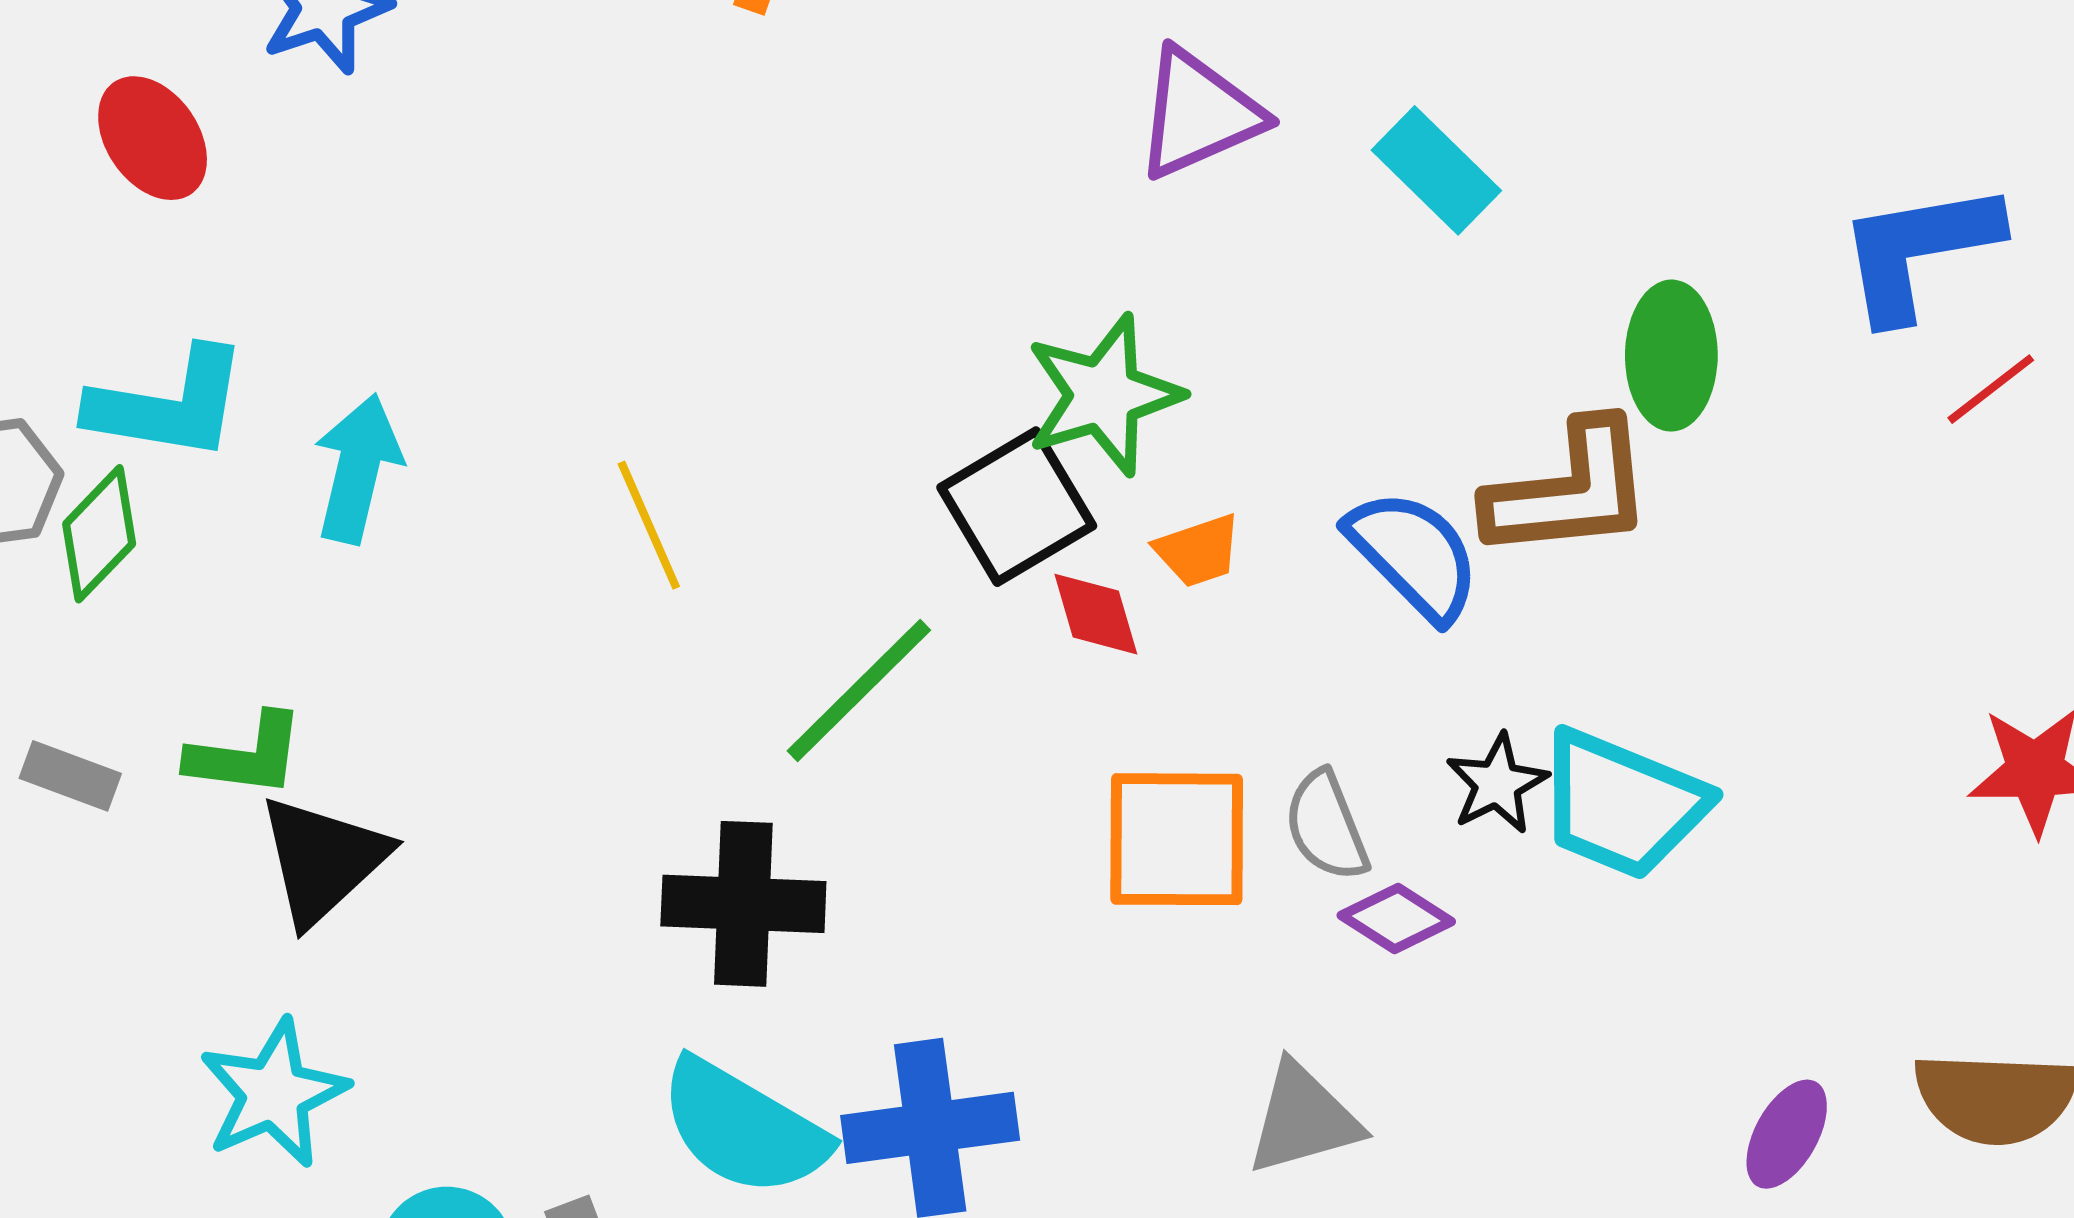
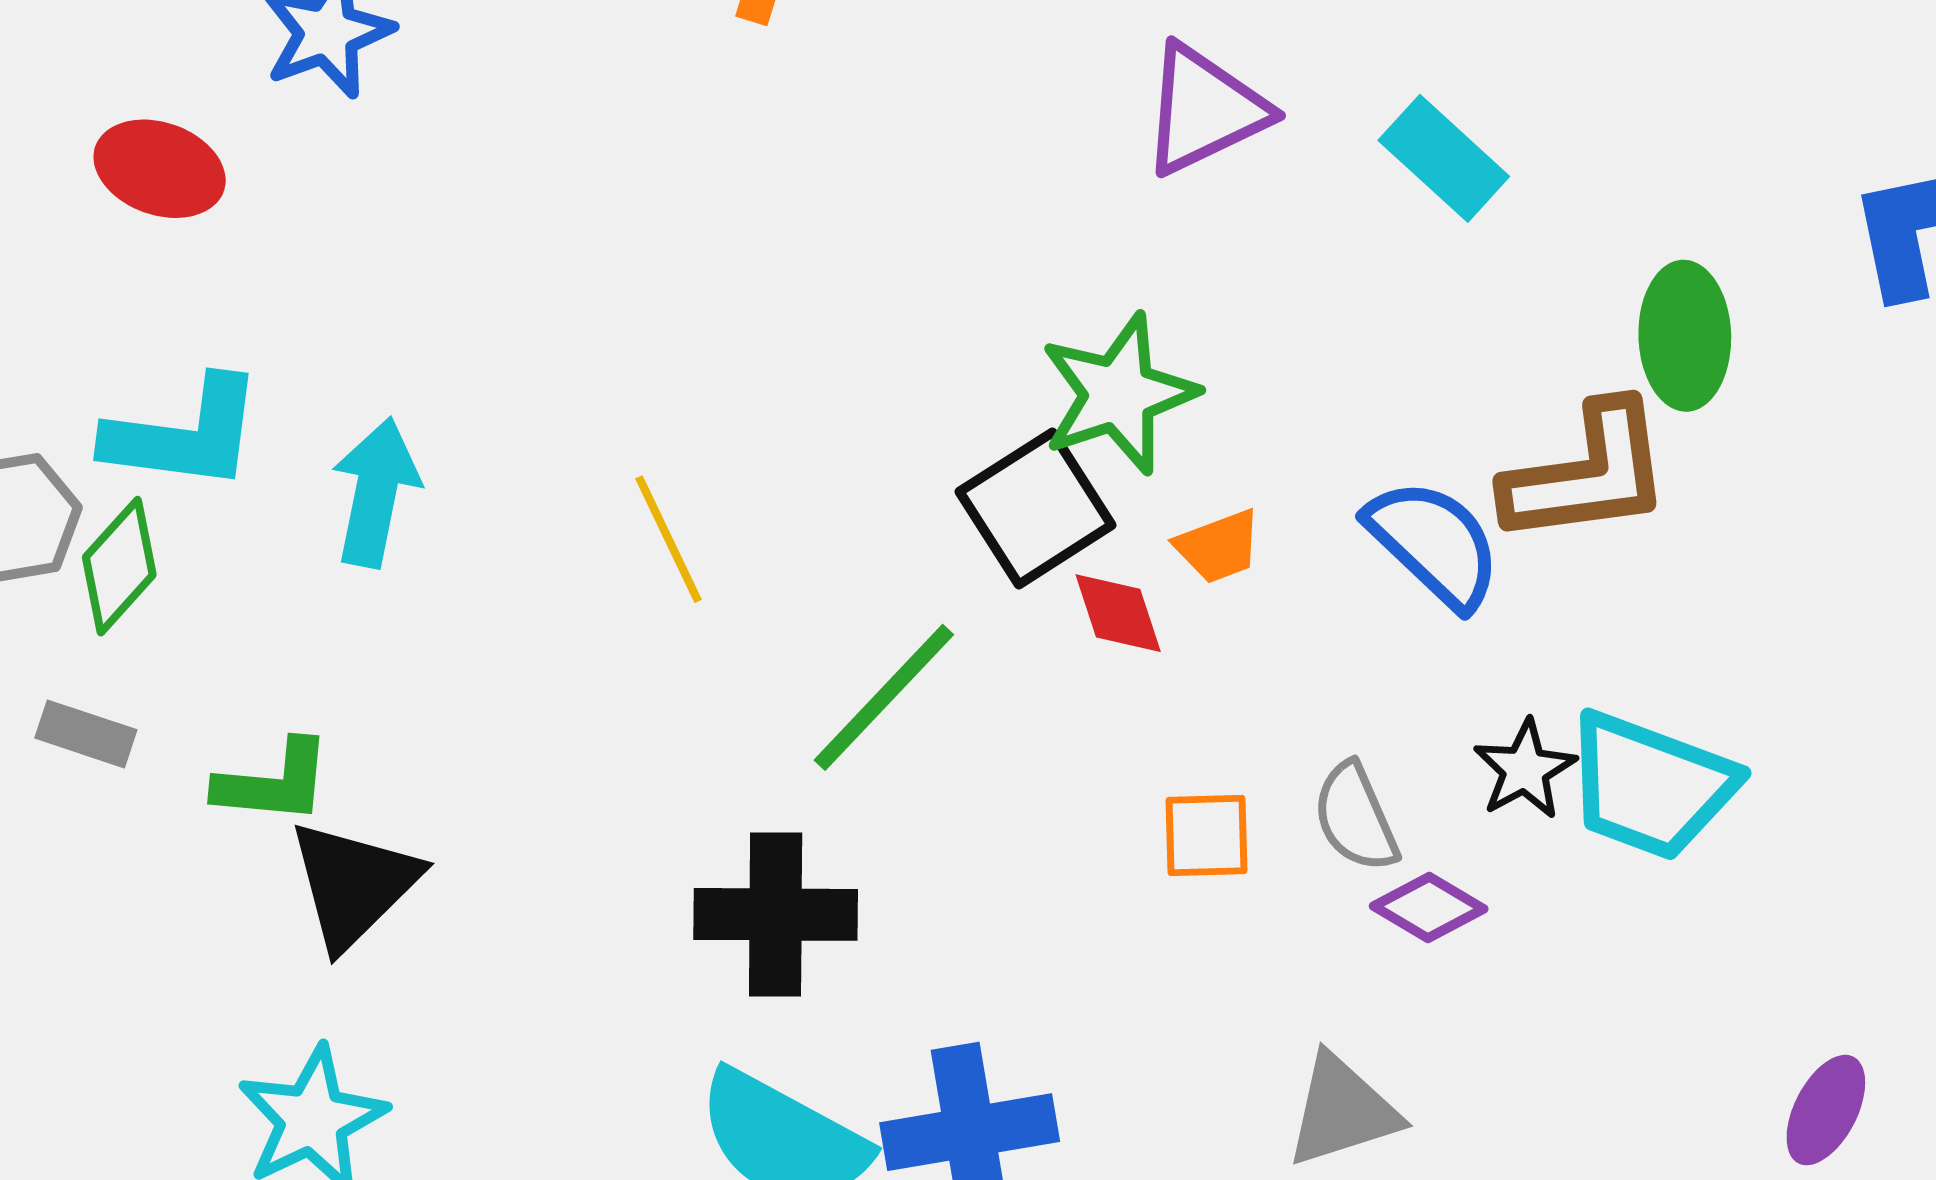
red ellipse: (153, 138) -> (160, 169), turned -34
gray rectangle: (70, 776) -> (86, 734), moved
orange square: (1177, 839) -> (1206, 836), size x0.6

